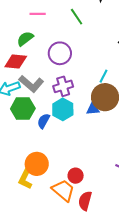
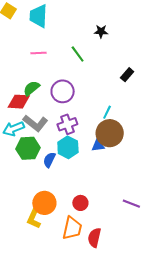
green semicircle: (25, 39) -> (31, 88), moved
red circle: (76, 176) -> (80, 203), moved
orange trapezoid: (63, 190) -> (72, 228), turned 65

